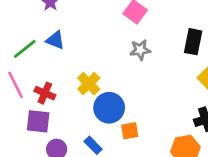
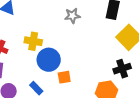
yellow cross: (89, 84) -> (33, 41), turned -36

